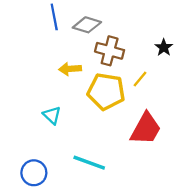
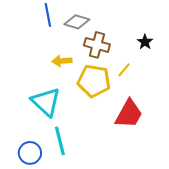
cyan triangle: (52, 115) -> (46, 102), size x1.8
cyan line: (89, 163) -> (60, 141), moved, turned 56

